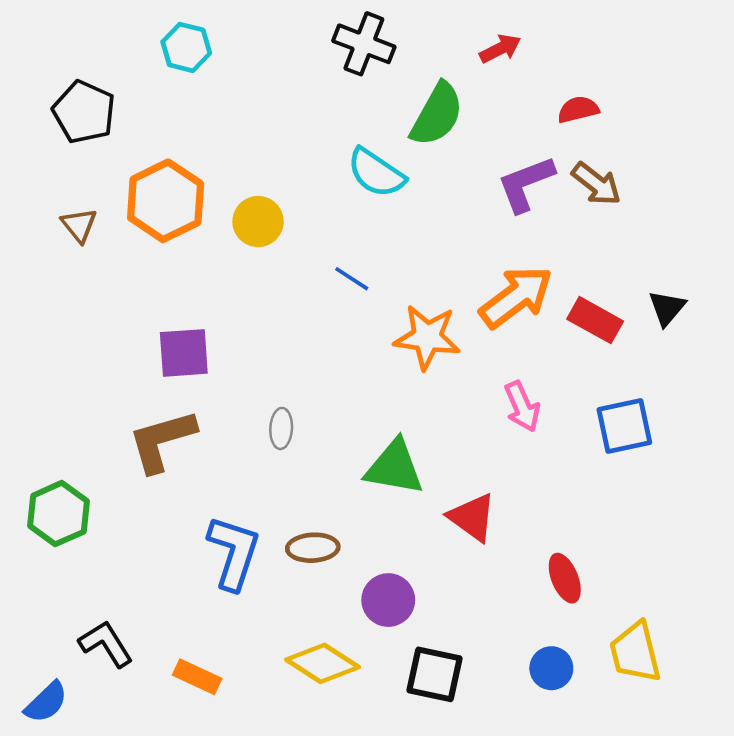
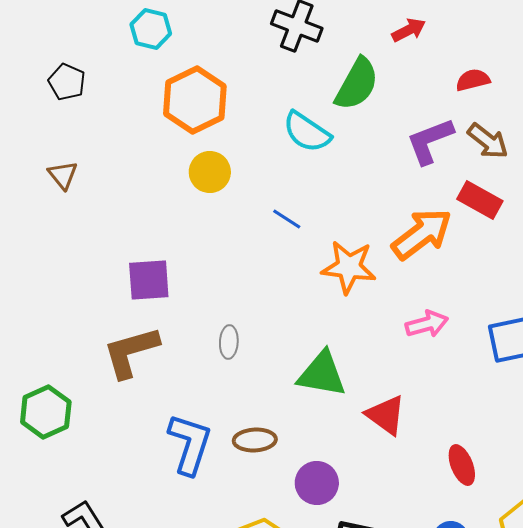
black pentagon: (84, 112) -> (67, 82), size x0.7
orange hexagon: (166, 201) -> (195, 100), moved
red rectangle: (595, 320) -> (480, 200), moved
pink arrow: (522, 407) -> (427, 324), turned -81

